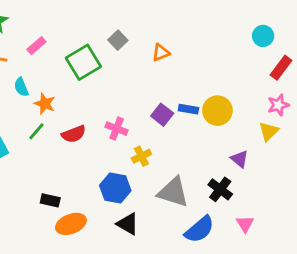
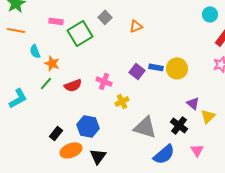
pink rectangle: (36, 46) -> (56, 21), moved, turned 48
yellow triangle: (269, 131) -> (208, 116), moved
blue hexagon: (115, 188) -> (88, 126), moved
black rectangle: (50, 200) -> (56, 133), turned -64
black triangle: (128, 224) -> (98, 156), moved, turned 36

